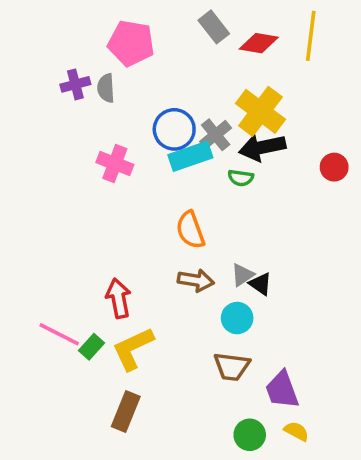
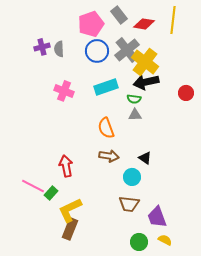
pink pentagon: (131, 43) -> (91, 24), moved, turned -30
blue circle: (174, 129) -> (97, 51), moved
gray cross: (216, 135) -> (127, 50), moved, size x1.4
gray triangle: (242, 275) -> (135, 115), moved, turned 32
yellow L-shape: (133, 349) -> (70, 210), moved

